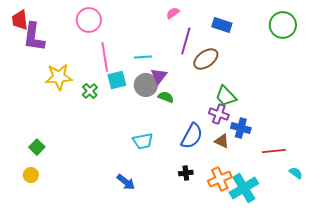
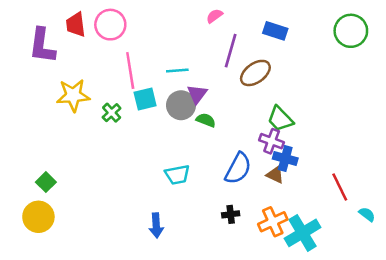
red trapezoid: (20, 20) -> (76, 25), moved
blue cross: (241, 128) -> (285, 159), moved
red line: (274, 151) -> (340, 187), turned 70
yellow circle: (31, 175) -> (38, 217), size x1.6
blue arrow: (126, 182) -> (156, 225), turned 48

